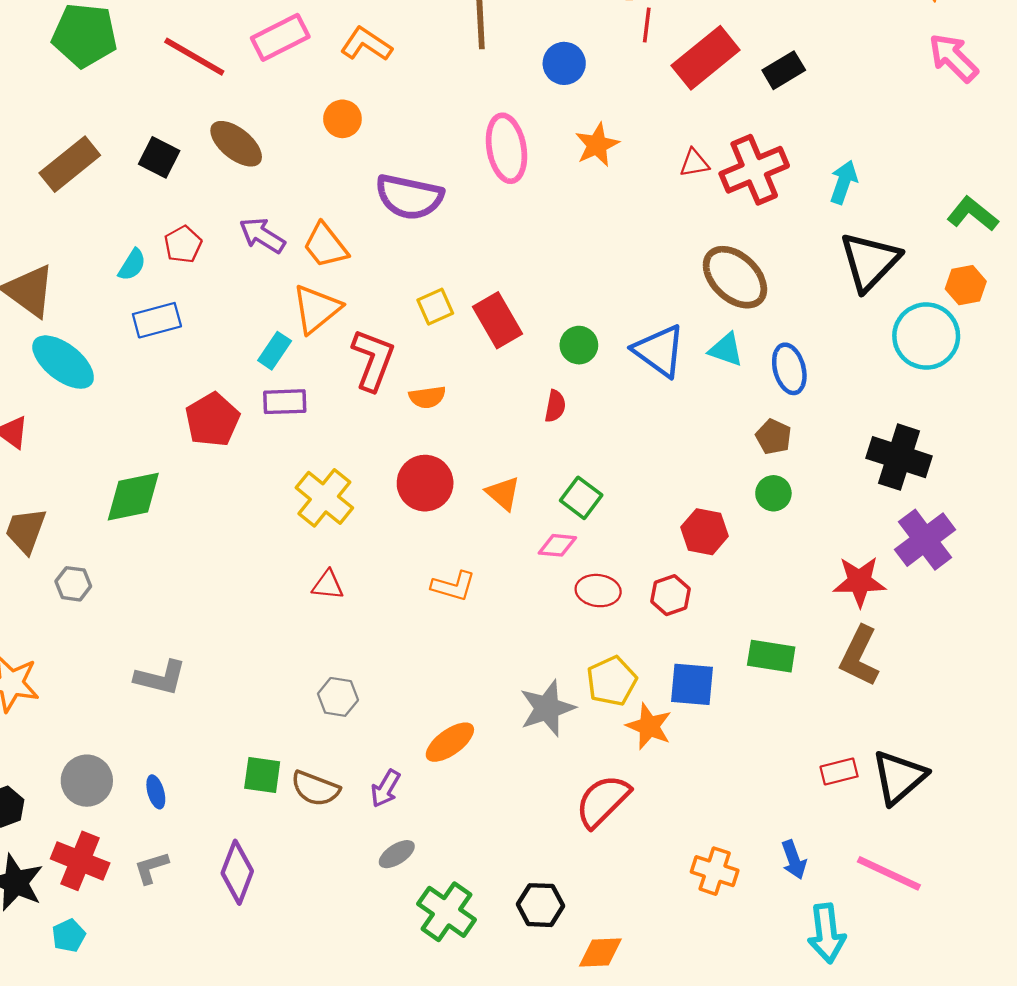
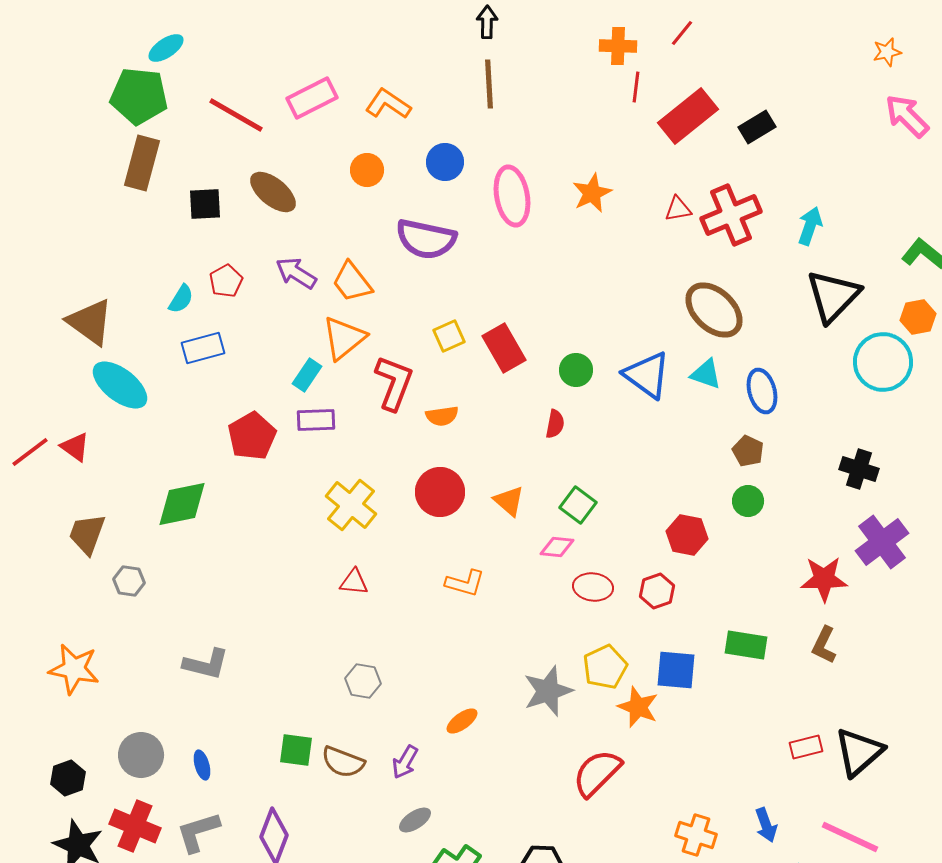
blue circle: (564, 63) -> (445, 162), moved
black square: (159, 157) -> (205, 204), turned -30
brown rectangle: (70, 164) -> (142, 163), moved, turned -36
black cross: (899, 457) -> (859, 469), size x0.7
brown L-shape: (859, 656) -> (824, 645), size x0.7
orange ellipse: (450, 742) -> (462, 721), size x0.7
gray L-shape: (151, 868) -> (198, 832), size x1.4

